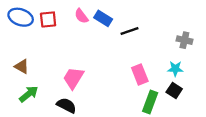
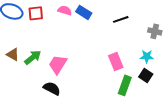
pink semicircle: (81, 16) -> (65, 10), turned 144
black line: (129, 31) -> (121, 19), moved
green arrow: (29, 94) -> (33, 57), moved

